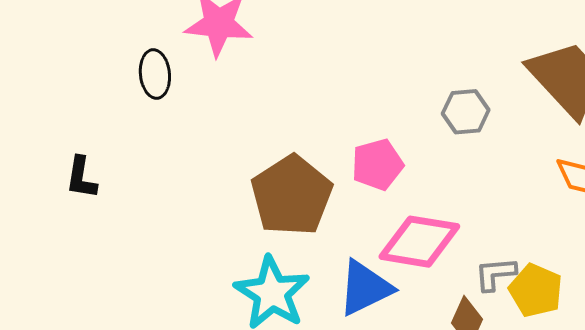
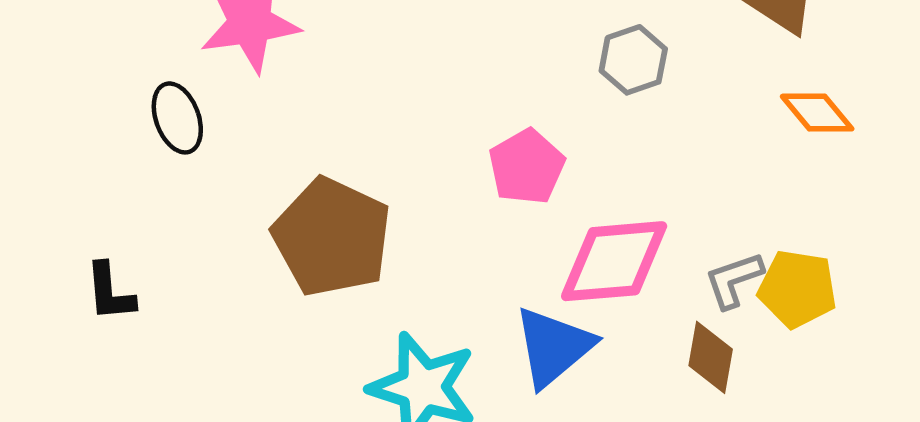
brown pentagon: (292, 195) -> (332, 237), moved

